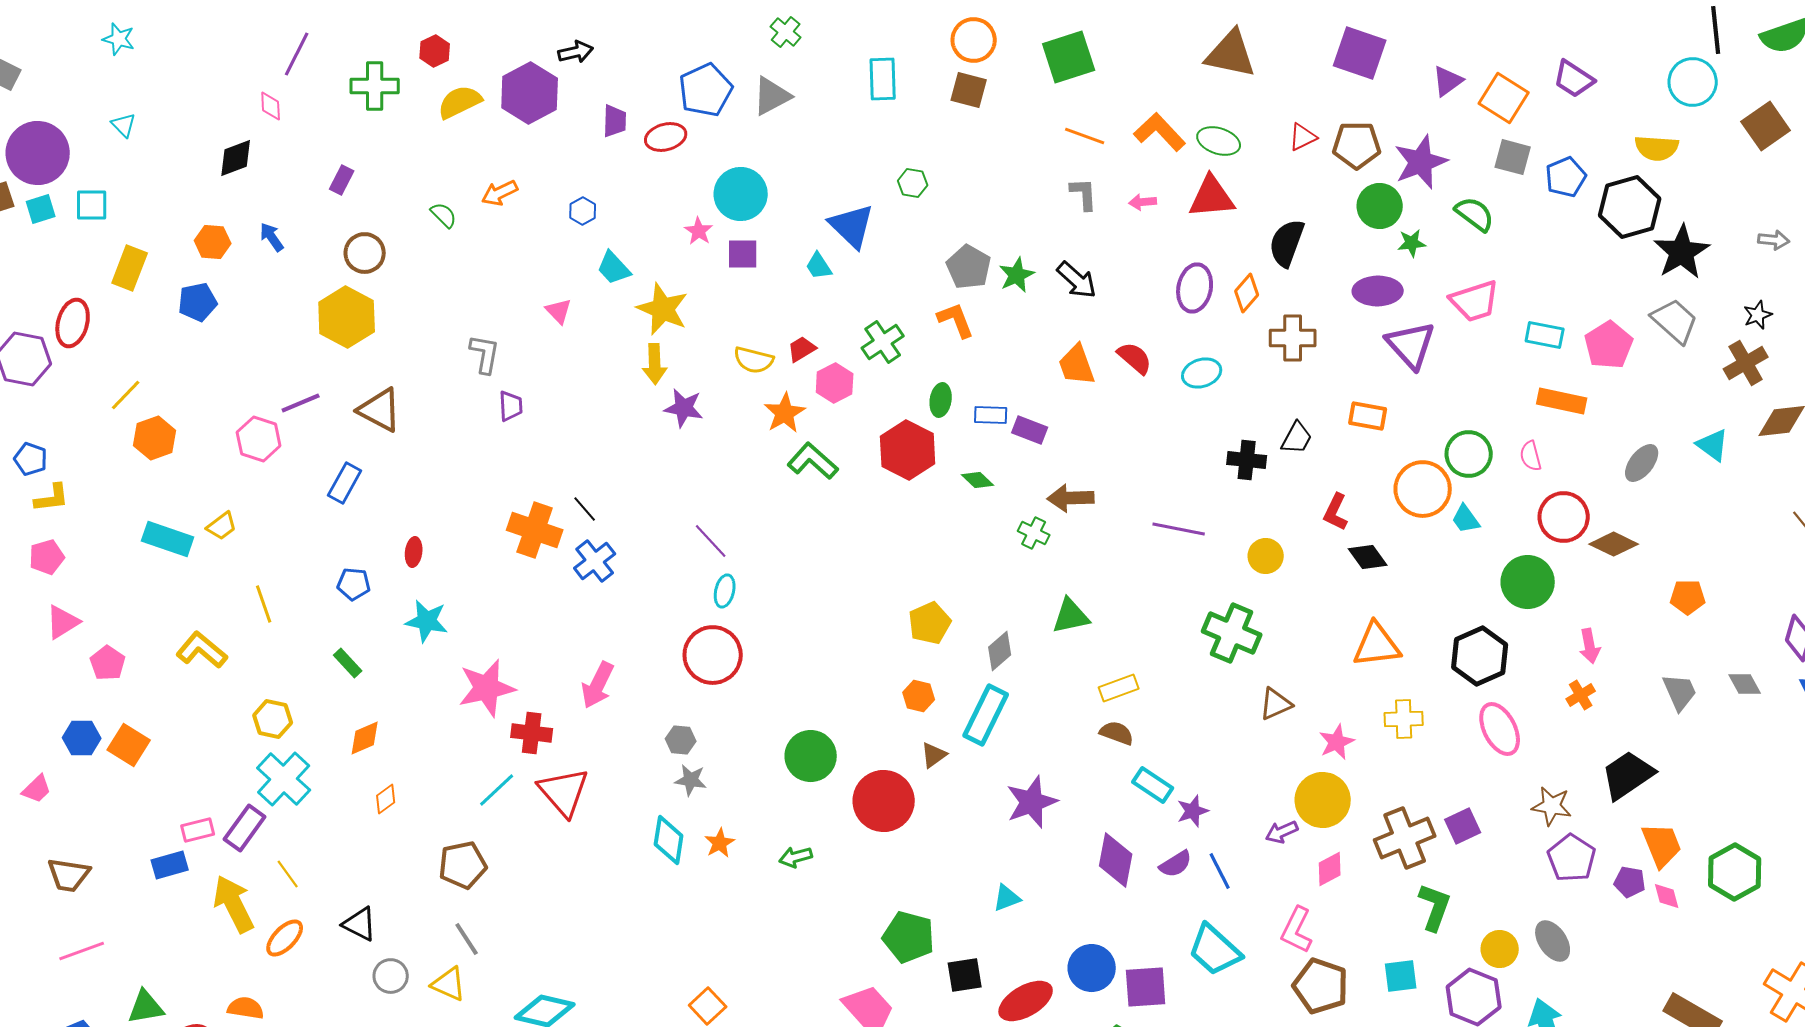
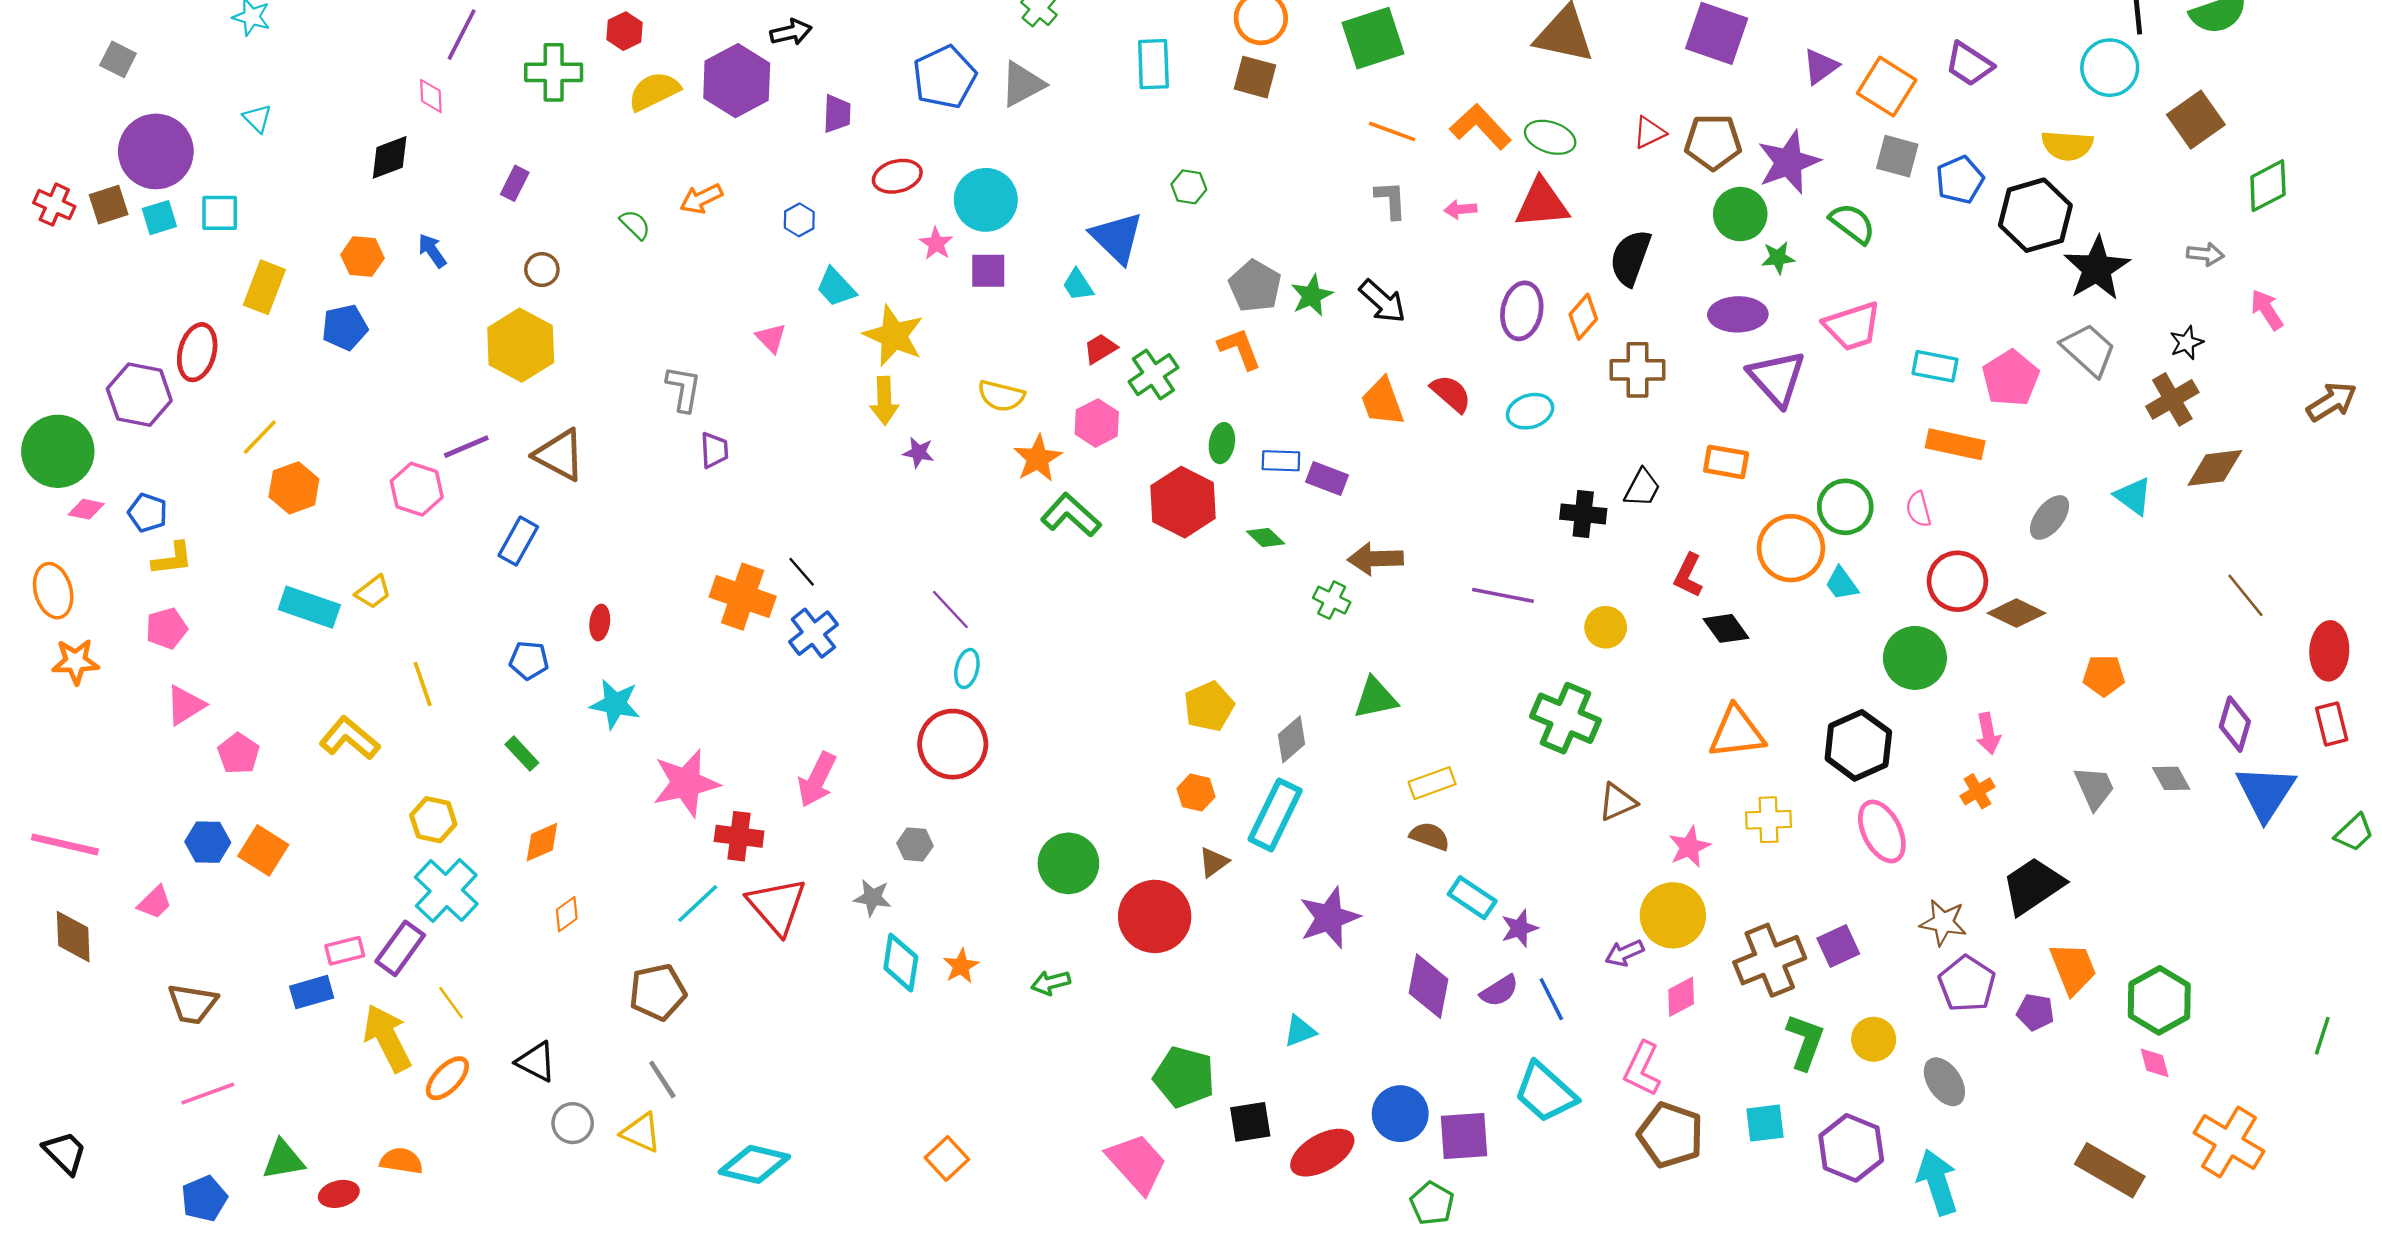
red ellipse: (666, 137) -> (897, 176), moved
brown circle: (365, 253) -> (542, 270), size x0.7
red trapezoid: (802, 349) -> (1100, 349), moved
purple star: (684, 408) -> (919, 453), size x0.7
gray star: (691, 780) -> (872, 898), moved
pink diamond: (1667, 896) -> (2155, 1063), moved
yellow circle: (1500, 949) -> (1874, 1039), moved

